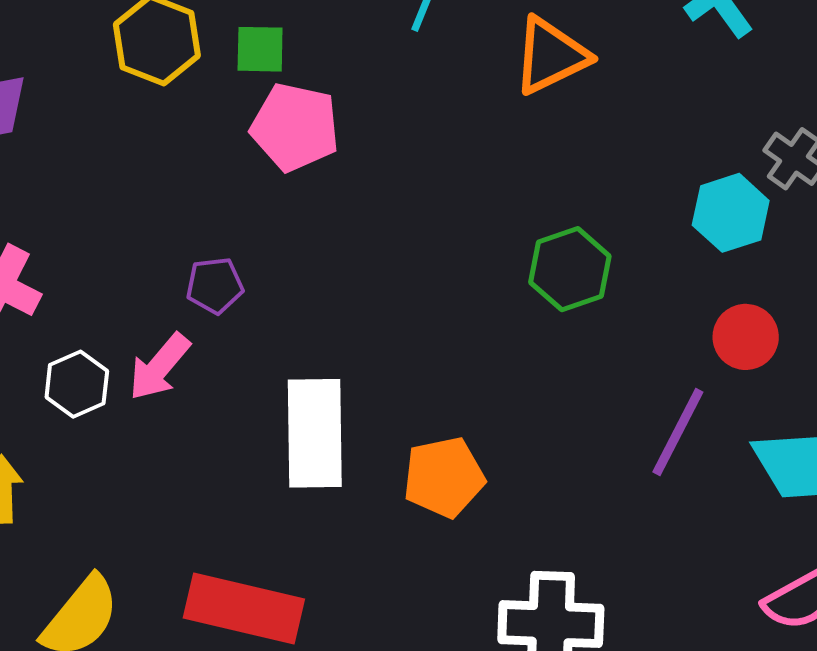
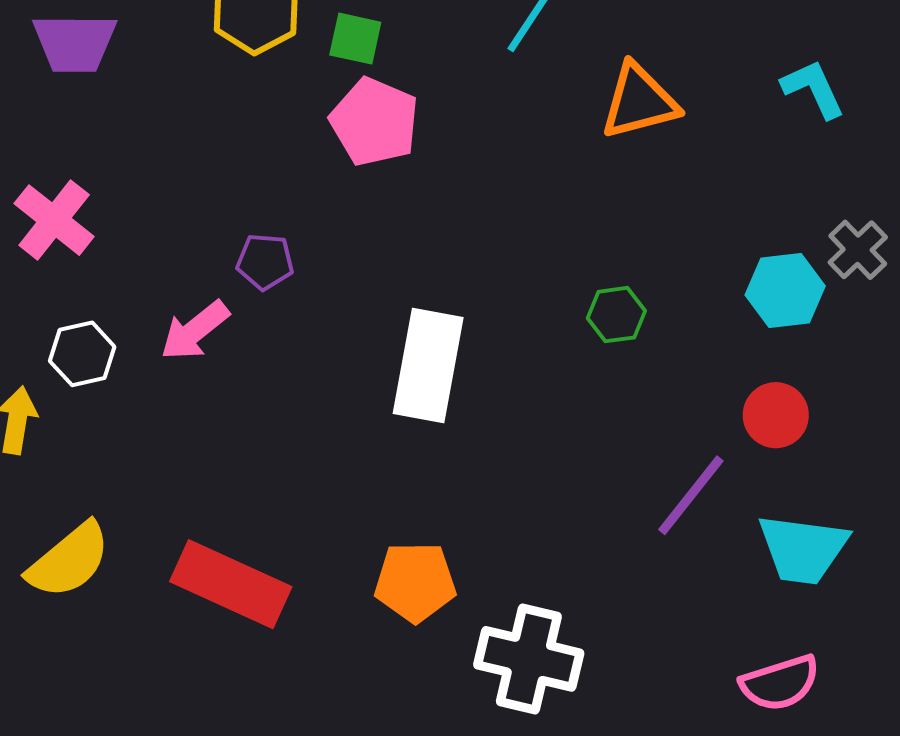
green hexagon: (570, 269) -> (616, 315), size x0.7
white hexagon: (77, 384) -> (82, 354), moved
white rectangle: (315, 433) -> (428, 365), moved
orange pentagon: (444, 477) -> (415, 582), moved

